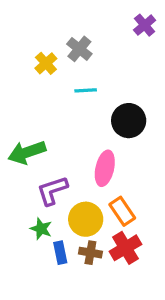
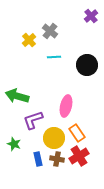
black circle: (129, 121) -> (87, 65), moved
green arrow: (27, 152) -> (17, 96), turned 35
green star: (41, 229) -> (14, 144), moved

